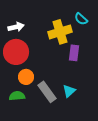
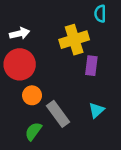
cyan semicircle: (81, 19) -> (100, 14), moved, turned 48
cyan triangle: (69, 91) -> (96, 110), moved
green semicircle: (17, 96) -> (33, 131), moved, turned -49

